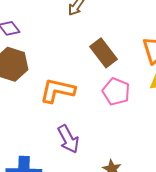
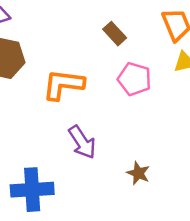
brown rectangle: (104, 53) -> (115, 34), size x0.7

